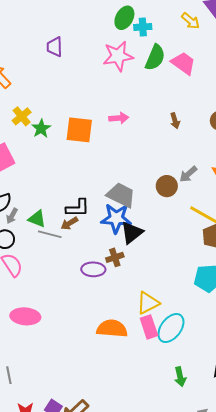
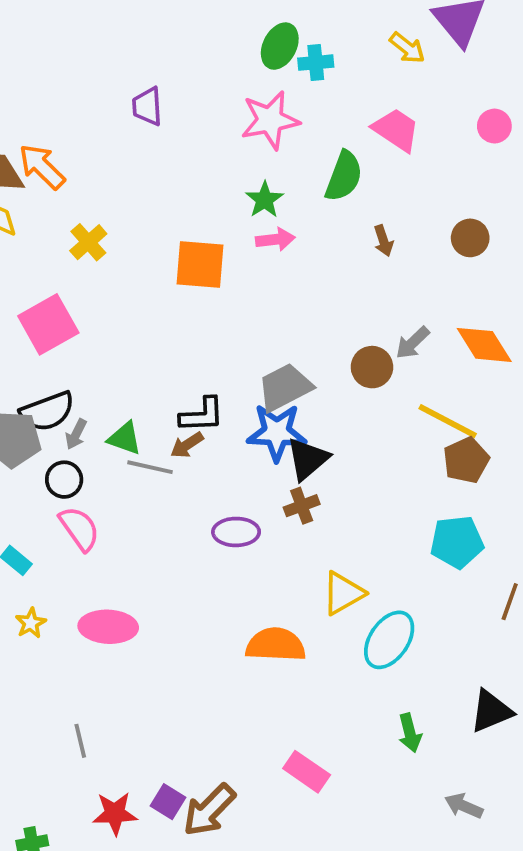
green semicircle: (155, 57) -> (344, 176), moved
green star: (41, 129) -> (265, 200), moved
gray trapezoid: (121, 195) -> (285, 387), turned -52
brown cross: (115, 257) -> (302, 506), moved
pink rectangle: (149, 327) -> (307, 772), moved, turned -35

